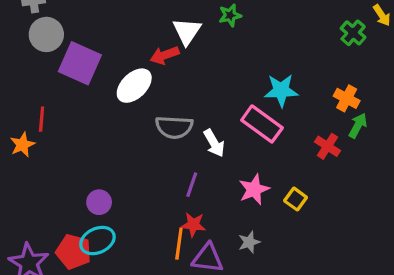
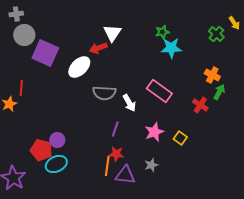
green star: (230, 15) -> (162, 32), moved
cyan star: (281, 90) -> (171, 48), moved
red pentagon: (73, 252) -> (41, 150), moved

